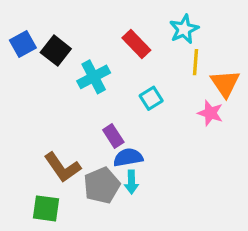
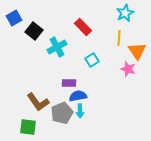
cyan star: (184, 29) -> (125, 13), moved
blue square: (23, 44) -> (14, 18), moved
purple rectangle: (113, 136) -> (69, 83), turned -56

